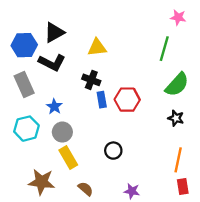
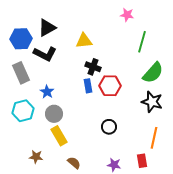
pink star: (178, 17) -> (127, 15), moved
black cross: (91, 80) -> (93, 67), moved
black star: (176, 118) -> (152, 102), size x1.5
black circle: (113, 151) -> (109, 127), moved
brown star: (42, 182) -> (36, 157), size x0.6
red rectangle: (183, 186) -> (142, 161), moved

